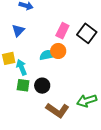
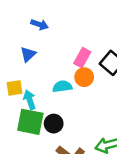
orange circle: (58, 51) -> (84, 77), moved
green square: (23, 85) -> (30, 122), size x1.6

